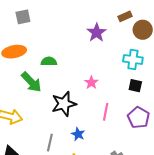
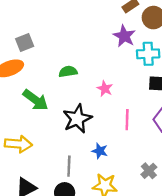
gray square: (23, 17) -> (25, 42), moved
purple star: (97, 33) -> (124, 36), moved
green semicircle: (49, 61) -> (68, 72), moved

